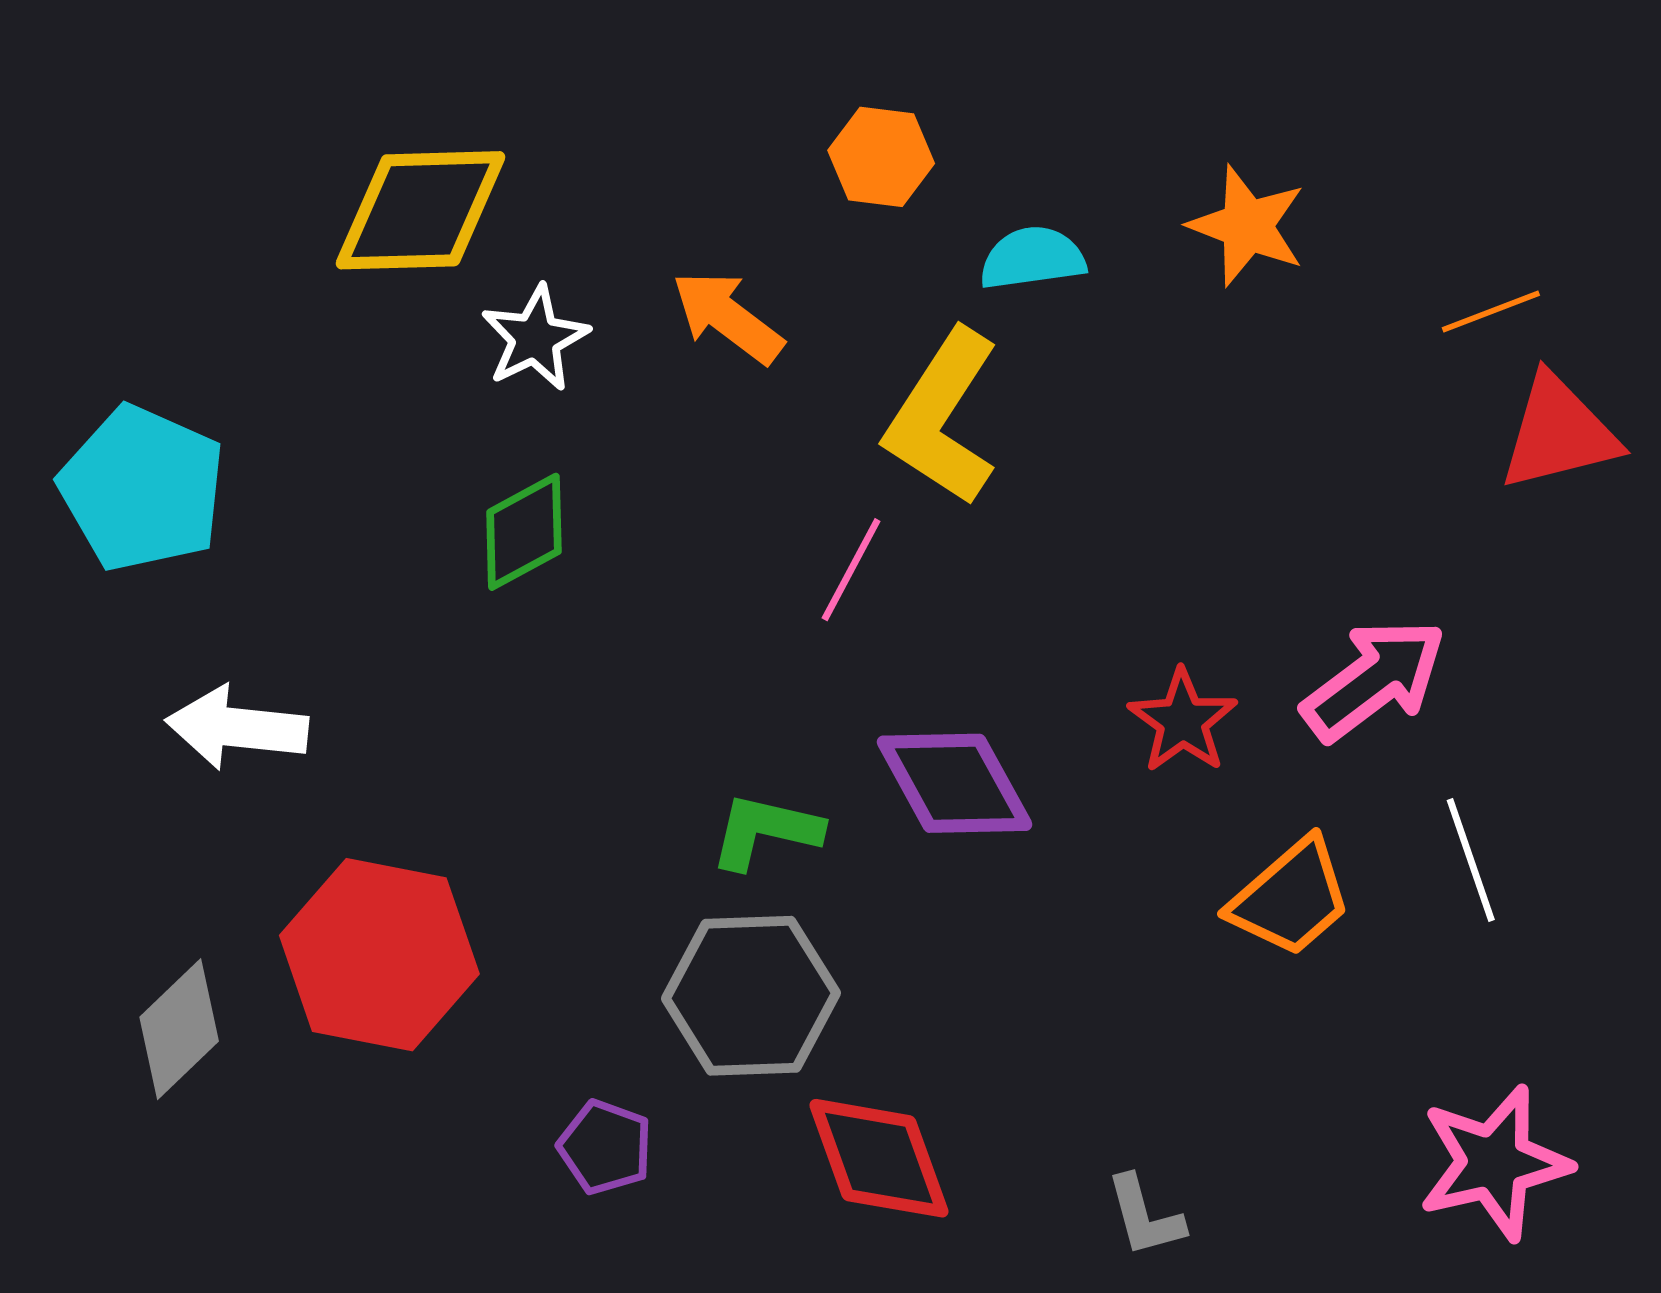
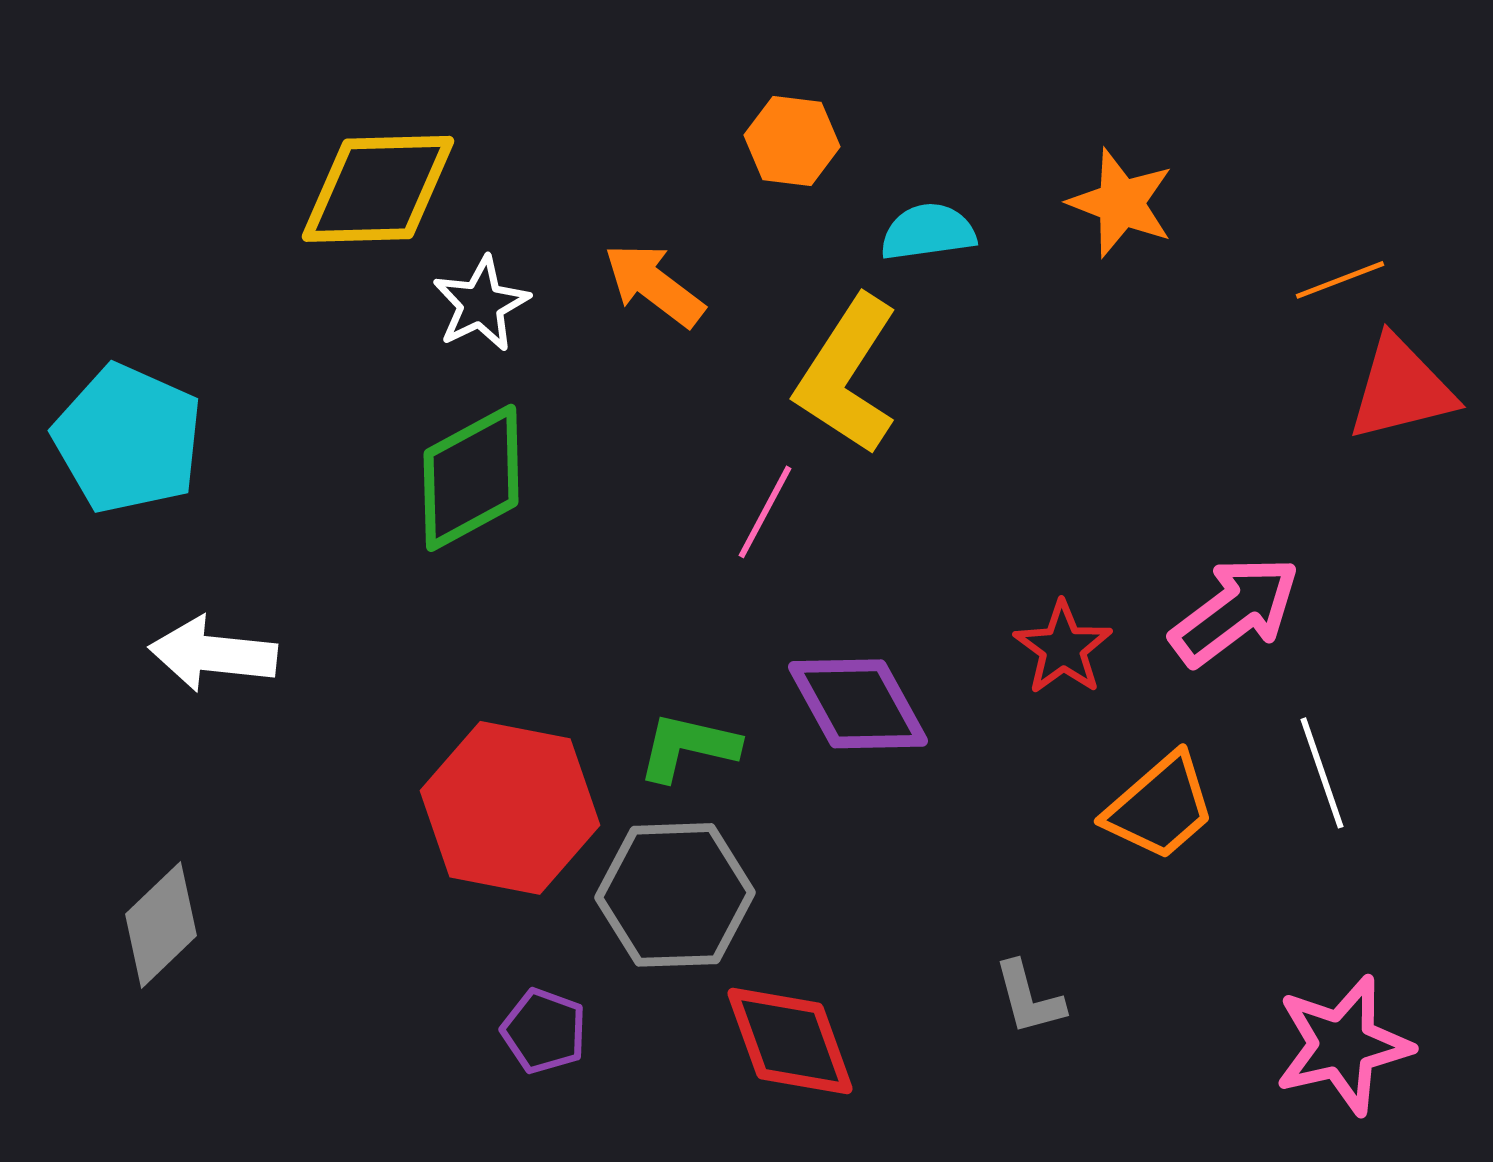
green diamond: (524, 532) -> (471, 478), size x1.4
red hexagon: (379, 955) -> (510, 808), moved
gray L-shape: (1145, 1216) -> (1029, 998), moved

